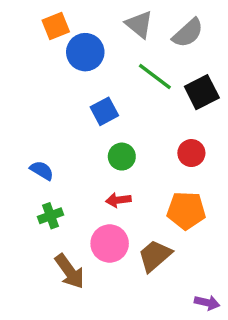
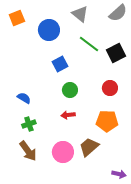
orange square: (56, 26) -> (17, 18), moved
gray semicircle: (188, 33) -> (118, 13), moved
pink circle: (110, 244) -> (63, 152), moved
brown arrow: (70, 271) -> (28, 151), moved

